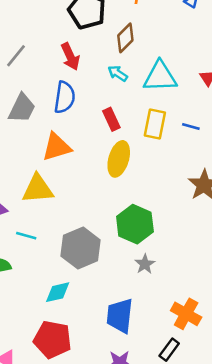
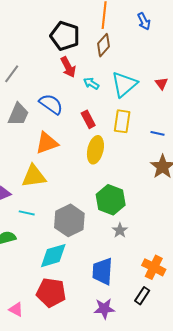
brown diamond: (125, 38) -> (103, 45), moved
red arrow: (70, 57) -> (68, 67), moved
cyan triangle: (160, 77) -> (124, 84), turned -36
blue semicircle: (65, 97) -> (51, 104), turned -60
blue line: (191, 127) -> (157, 133), moved
cyan diamond: (58, 292) -> (53, 256), size x1.4

